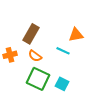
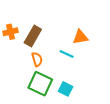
orange cross: (10, 55) -> (11, 32), moved
orange semicircle: (35, 56) -> (37, 59), turned -144

